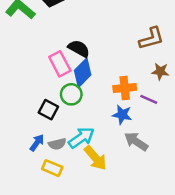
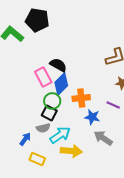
orange cross: (125, 88) -> (81, 98), moved
black square: (48, 110) -> (49, 113), moved
gray semicircle: (57, 144) -> (43, 128), moved
yellow arrow: (95, 158) -> (71, 151), turned -45

